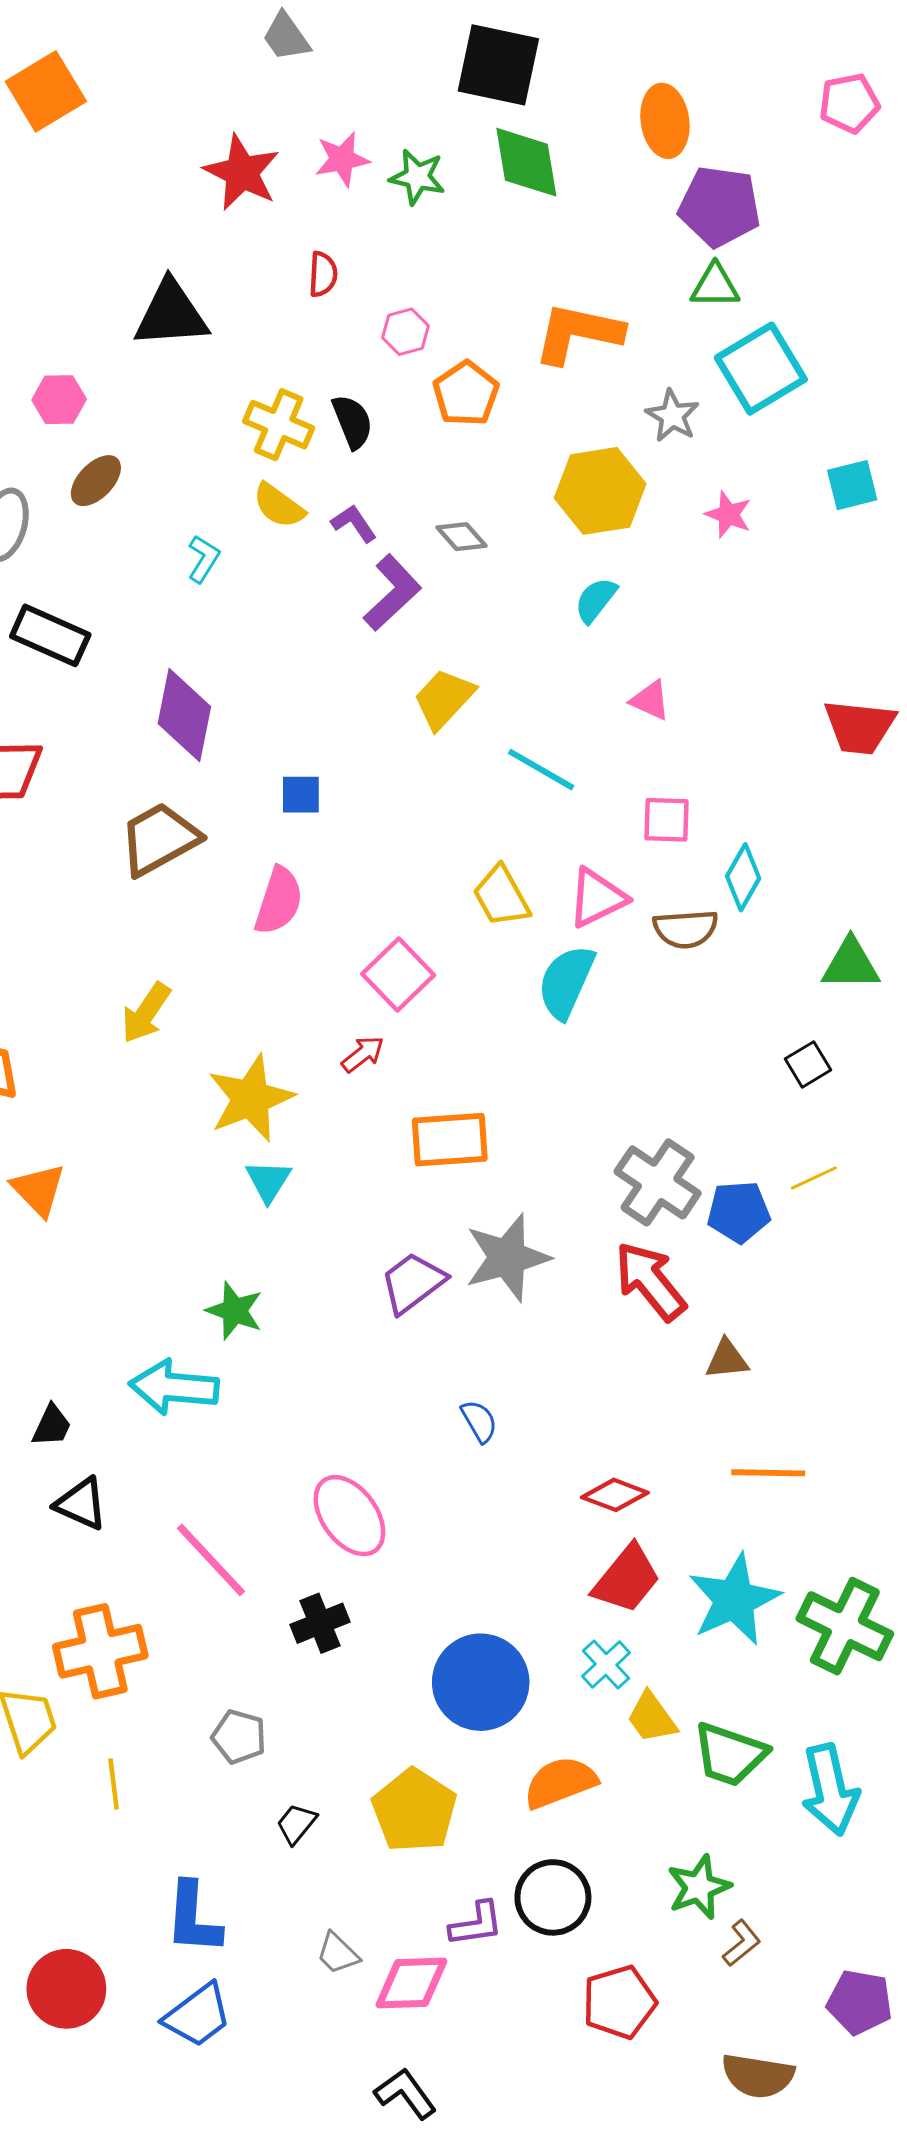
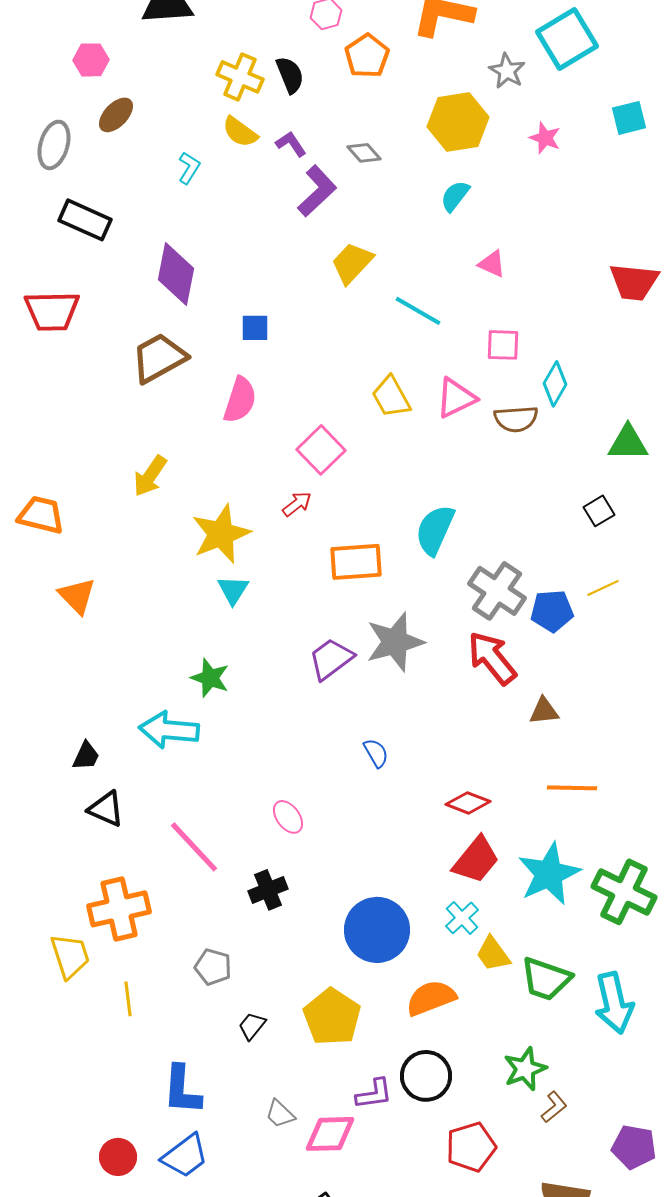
cyan semicircle: (566, 982) -> (435, 530), moved
pink ellipse: (349, 1516) -> (288, 817), size x0.6
red circle: (66, 1989) -> (118, 1157), moved, size x0.7

